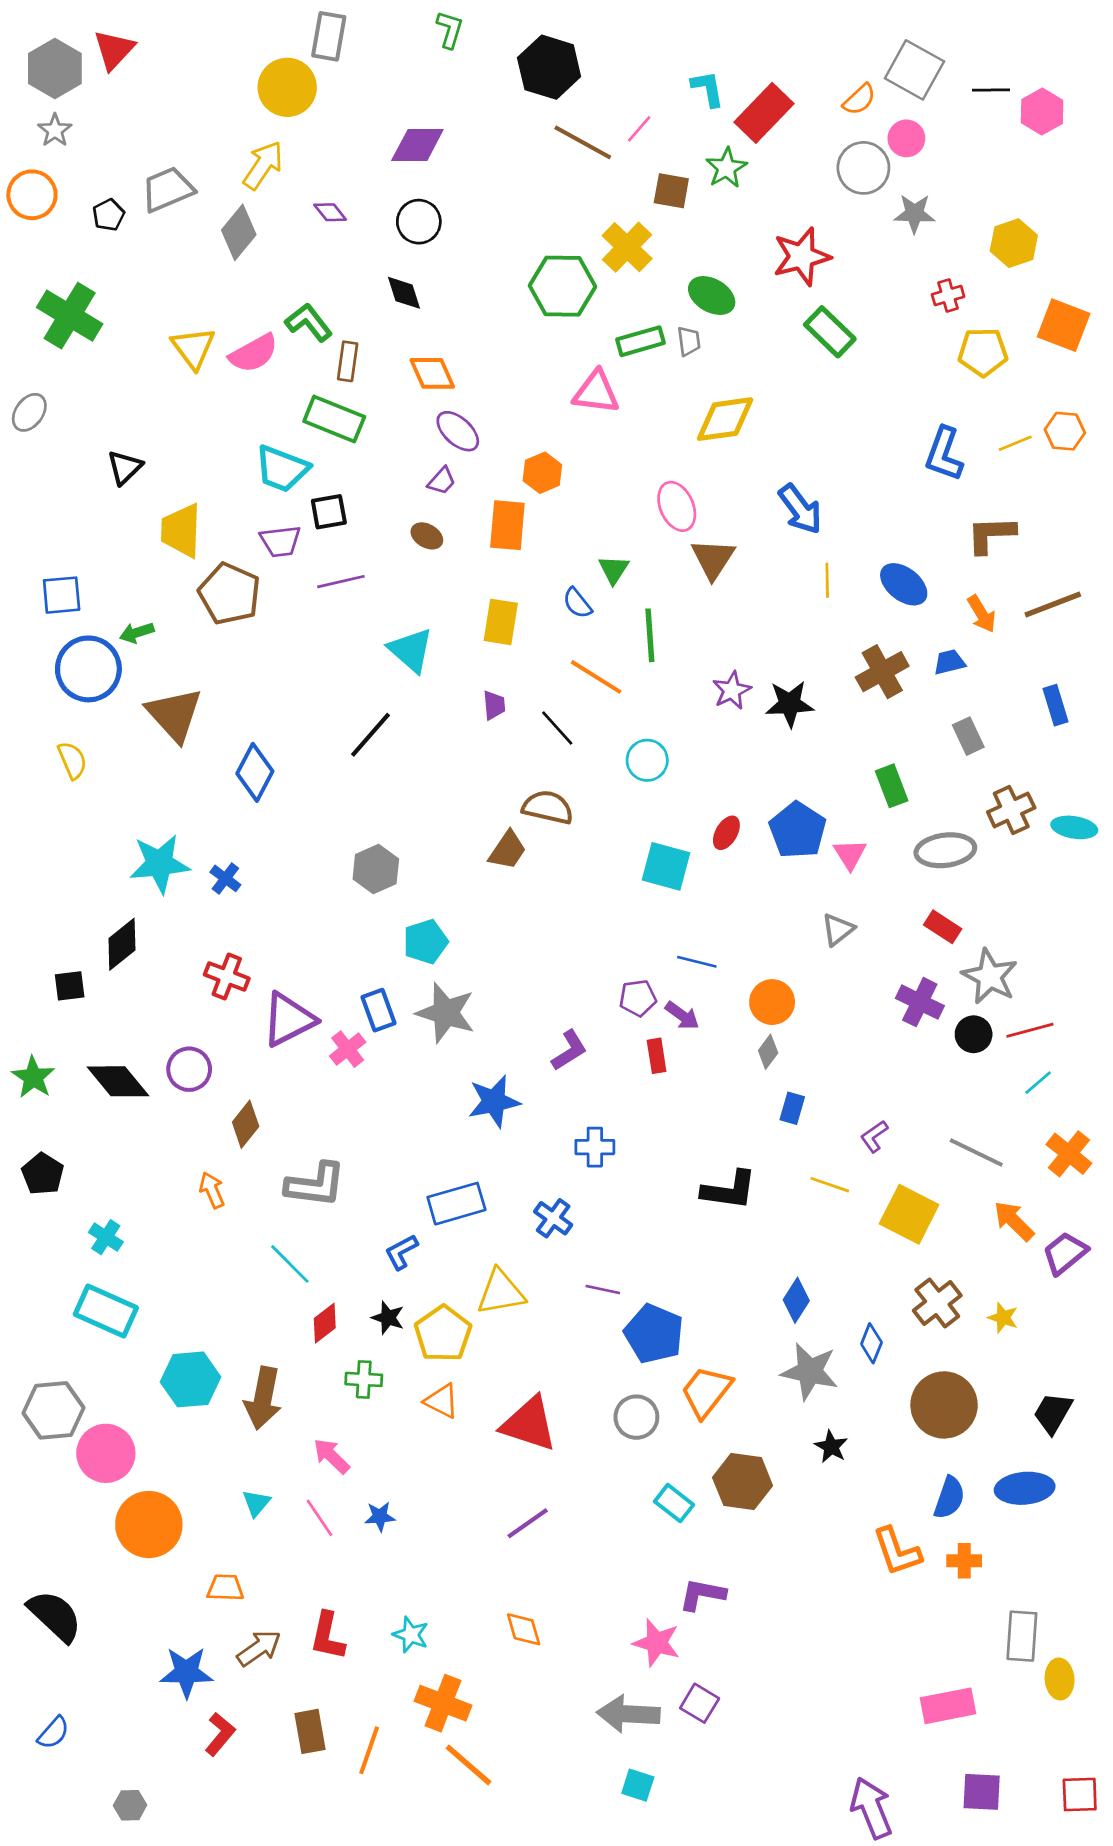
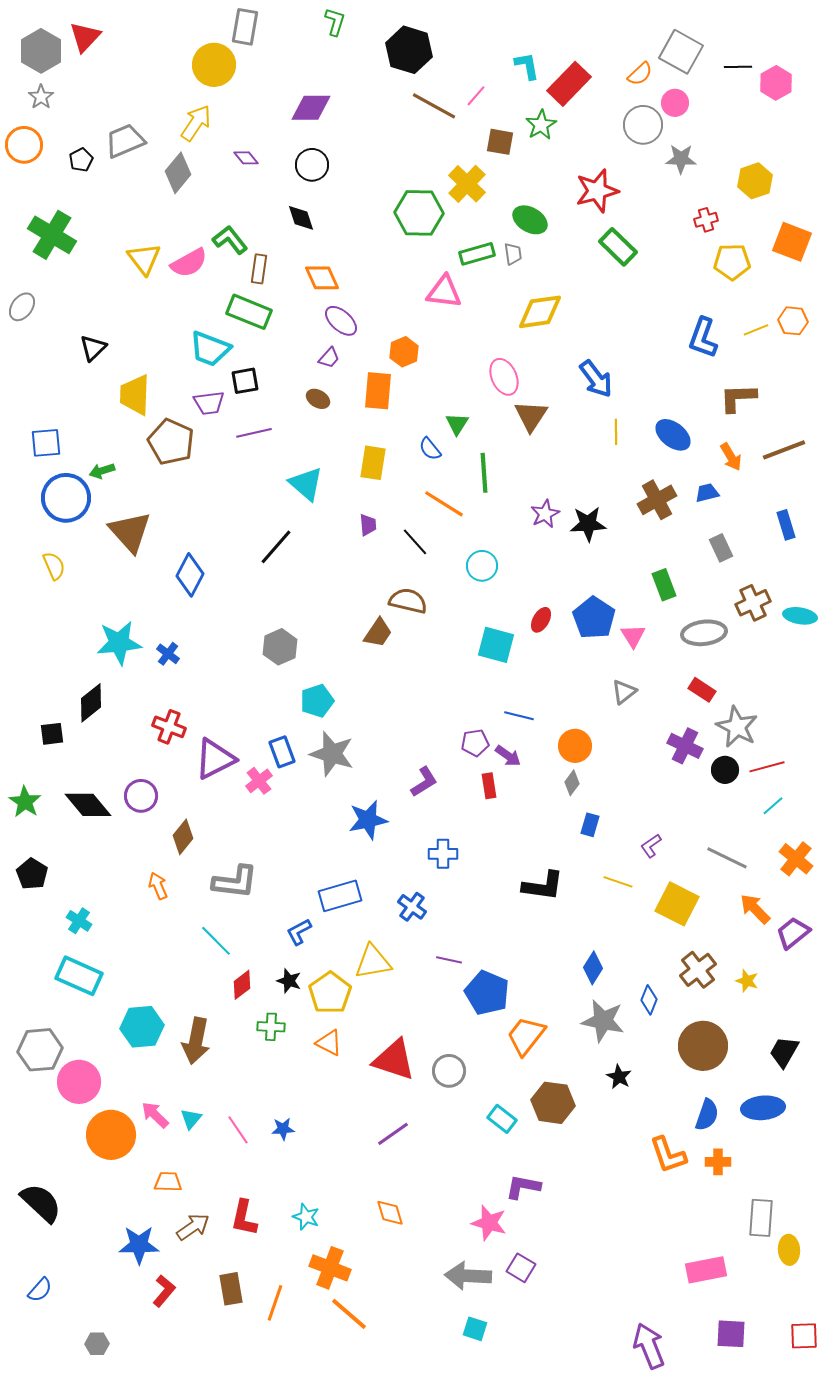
gray circle: (636, 1417) -> (449, 1071), moved
pink arrow: (332, 1456) -> (155, 1115), moved

